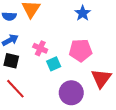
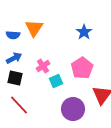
pink cross: (40, 48) -> (43, 66), turned 32
pink pentagon: (81, 50) -> (82, 68), turned -30

